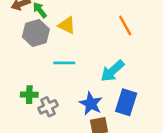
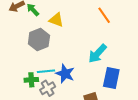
gray hexagon: (36, 33) -> (39, 40), moved
cyan line: (64, 63) -> (46, 71), moved
blue star: (91, 104) -> (65, 74), moved

